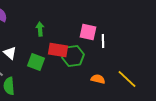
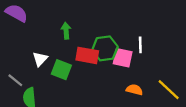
pink square: (88, 32) -> (123, 58), moved
white triangle: (10, 53) -> (40, 59), moved, turned 32
green hexagon: (73, 56) -> (105, 48), moved

